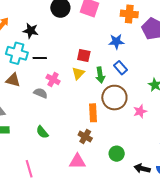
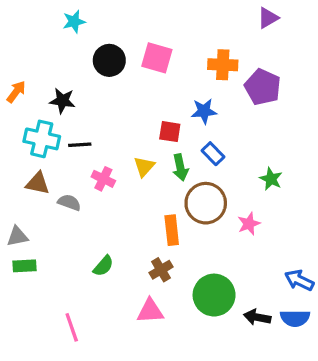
red square: (84, 55) -> (170, 132), moved
gray semicircle: (41, 93) -> (69, 202), moved
green semicircle: (42, 132) -> (103, 266), moved, turned -96
brown cross: (85, 137) -> (161, 270), turned 32
green circle: (117, 154) -> (214, 295), size x1.6

